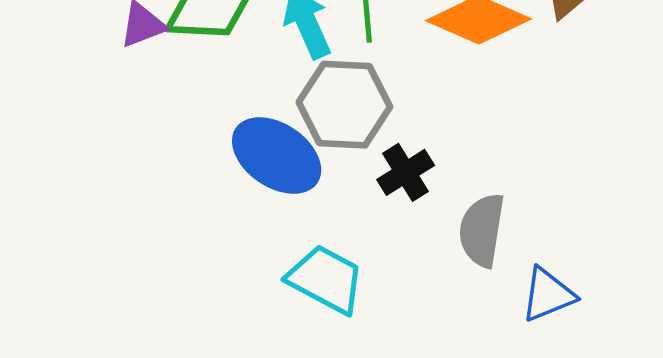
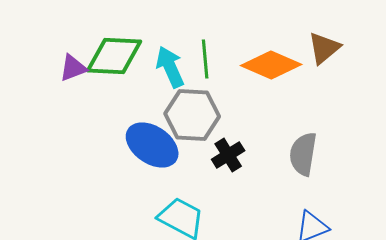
gray semicircle: (482, 230) -> (303, 154), moved

